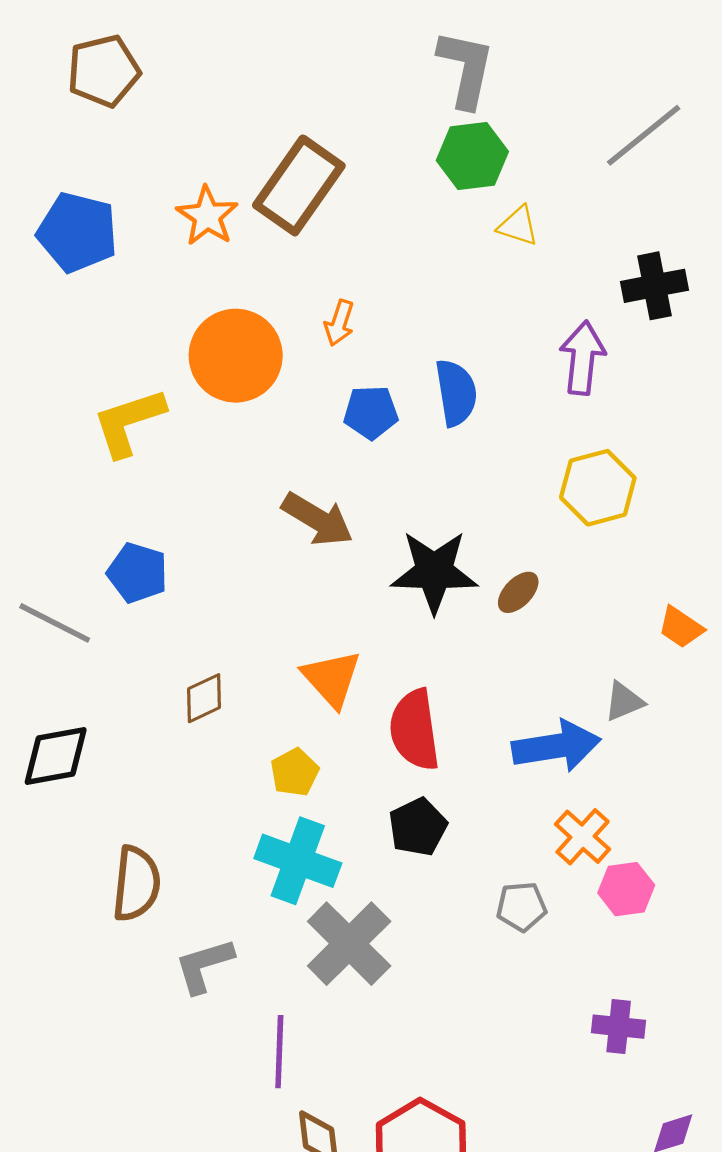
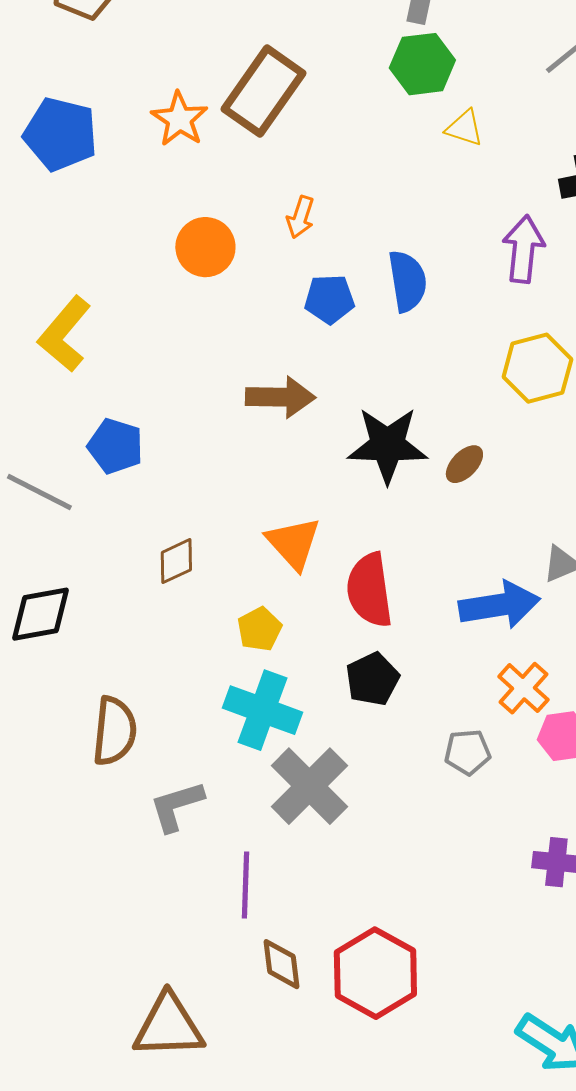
orange circle: (236, 356) -> (205, 247), size x0.7
yellow L-shape: (129, 422) -> (64, 334), moved, turned -32
brown arrow: (317, 519) -> (280, 397), turned -30

